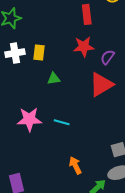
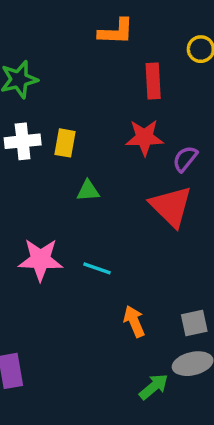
red triangle: (101, 85) -> (171, 206), turned -48
orange arrow: (75, 165) -> (134, 321), moved

